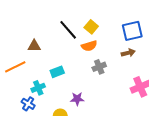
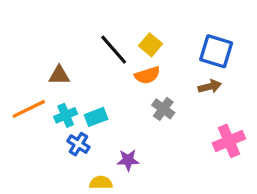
blue square: (132, 31) -> (216, 51), turned 30
gray cross: (99, 67) -> (163, 109), turned -32
cyan cross: (38, 88) -> (66, 115), moved
blue cross: (28, 104) -> (78, 144), moved

